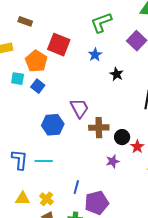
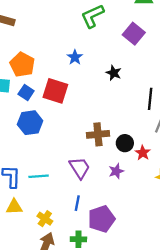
red square: (59, 45) -> (55, 91), moved
blue star: (95, 55) -> (75, 57), moved
purple trapezoid: (79, 108) -> (80, 168), moved
blue hexagon: (53, 125) -> (30, 123), moved
yellow triangle: (23, 199) -> (14, 207), moved

